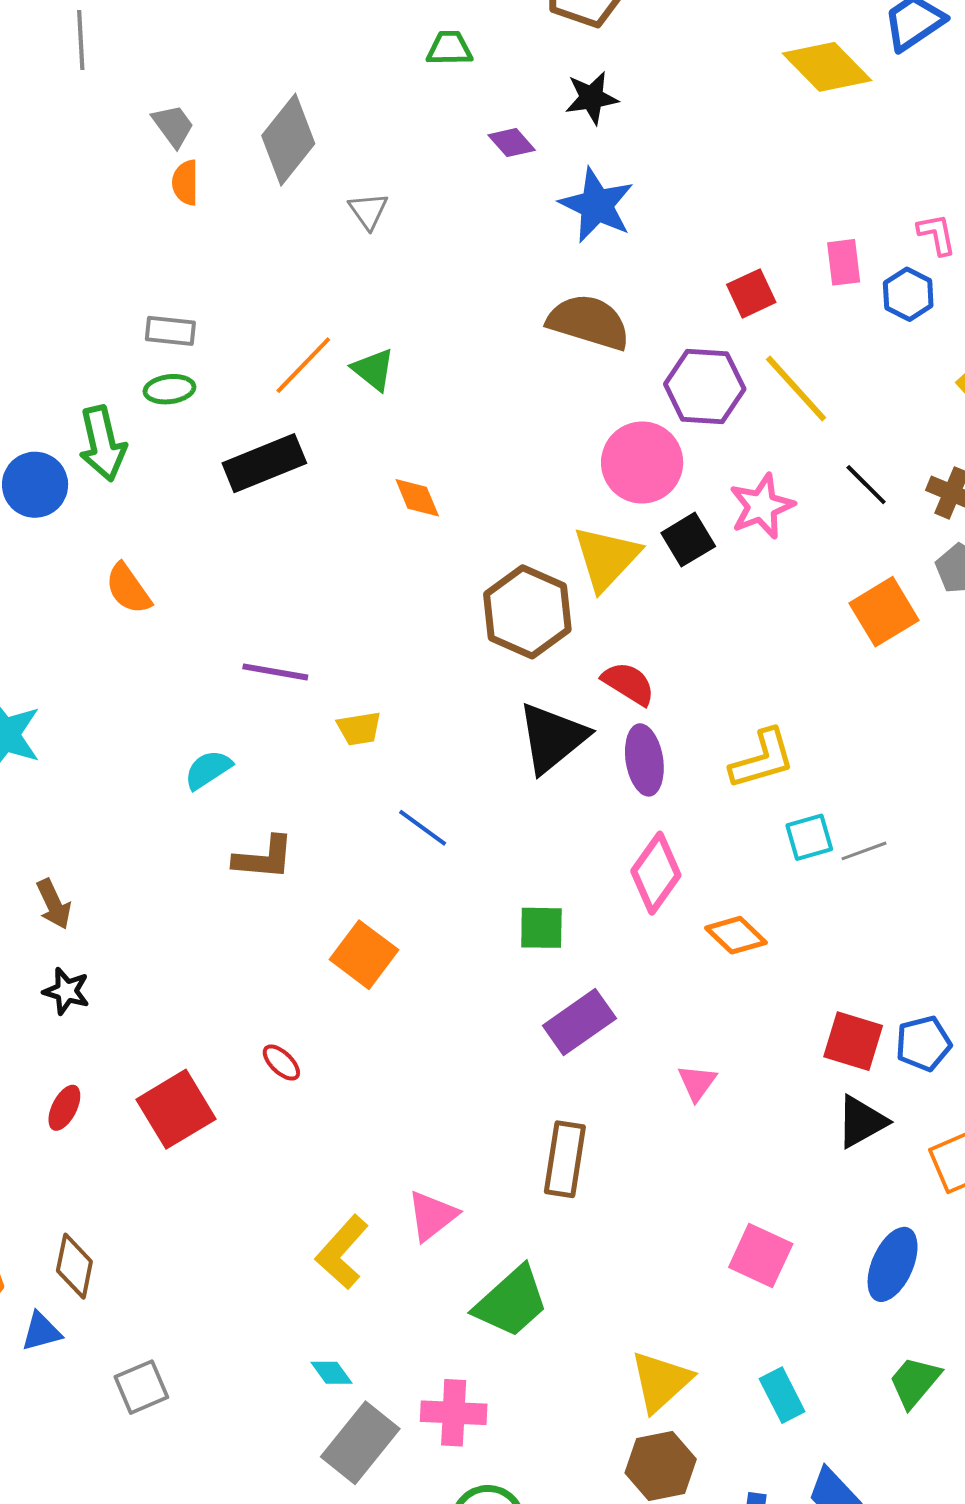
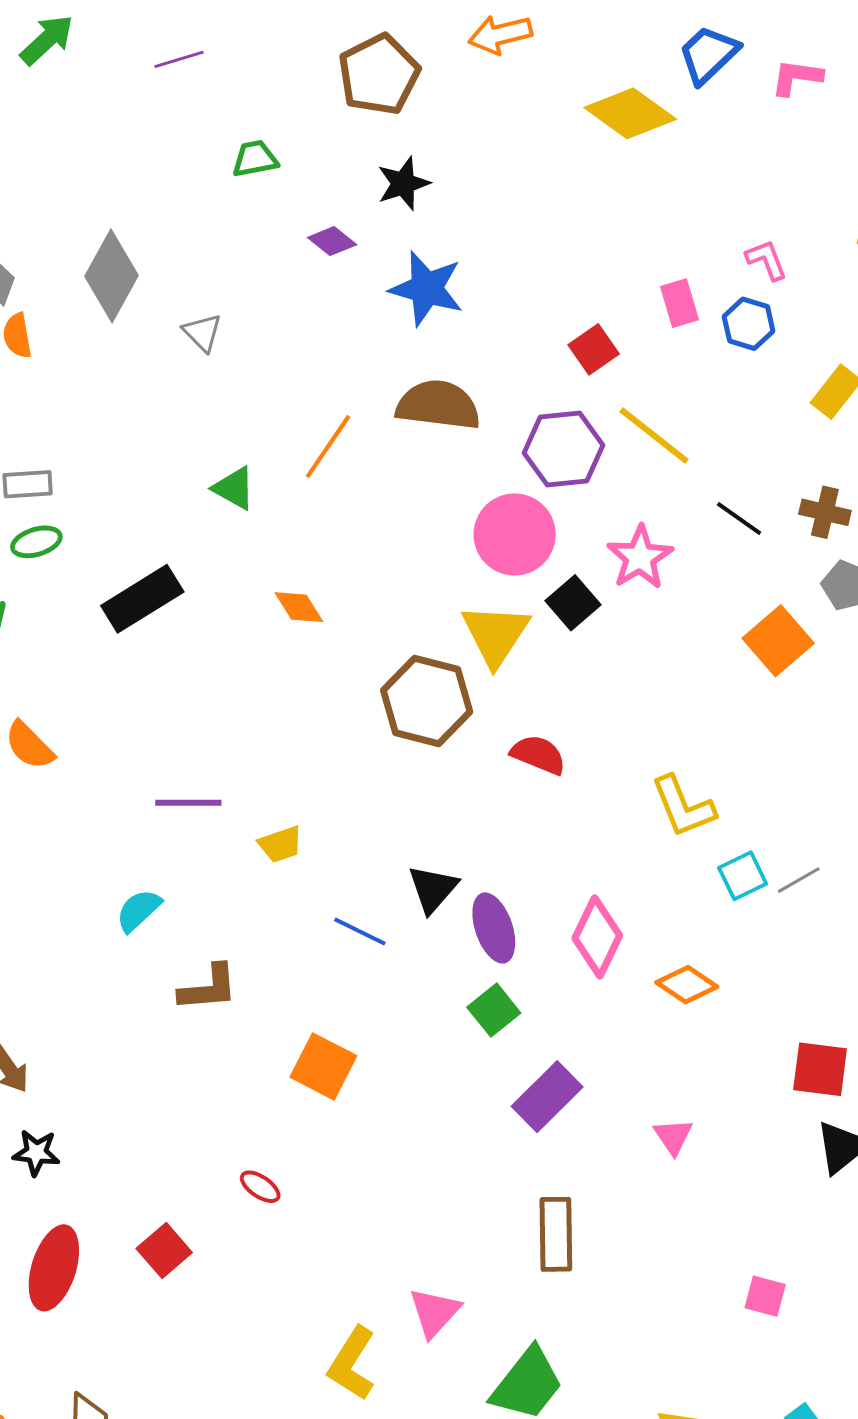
orange line: (303, 365) -> (328, 447), moved
black triangle: (552, 738) -> (433, 889), moved, size x0.7
yellow L-shape: (762, 759) -> (683, 807), turned 94
purple ellipse: (644, 760) -> (494, 928), moved
green square: (541, 928) -> (494, 1010), turned -30
red ellipse: (64, 1108) -> (54, 1268), size x1.8
red square: (176, 1109) -> (164, 1250), size x0.7
pink square: (761, 1255) -> (765, 1296), size x0.7

